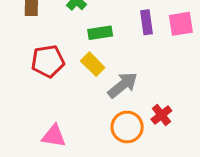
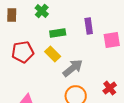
pink square: (181, 24) -> (112, 40), moved
red cross: (161, 115) -> (110, 88), moved

